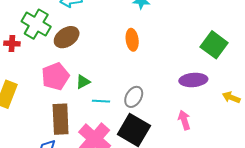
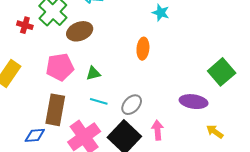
green triangle: (83, 82) -> (93, 73), moved
yellow arrow: (231, 97) -> (215, 132), moved
pink arrow: (184, 120) -> (158, 130), moved

